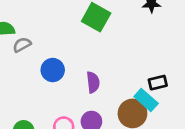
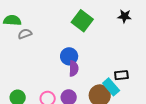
blue circle: (53, 70) -> (69, 56), moved

